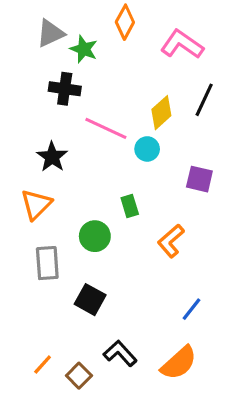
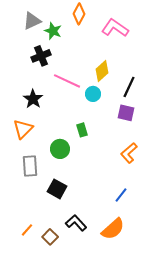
black cross: (65, 89) -> (41, 56), turned -30
black line: (204, 100) -> (129, 87), moved
orange L-shape: (171, 241) -> (129, 153), moved

